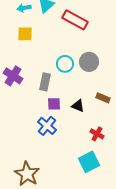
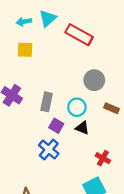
cyan circle: (65, 64) -> (77, 107), moved
brown rectangle: (103, 98) -> (112, 108), moved
purple square: (54, 104) -> (56, 126), turned 32

